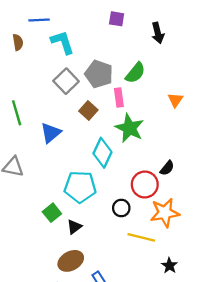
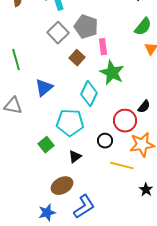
green semicircle: (135, 73) -> (143, 27), moved
blue triangle: (51, 133) -> (44, 88), moved
black triangle: (74, 227) -> (75, 157), moved

